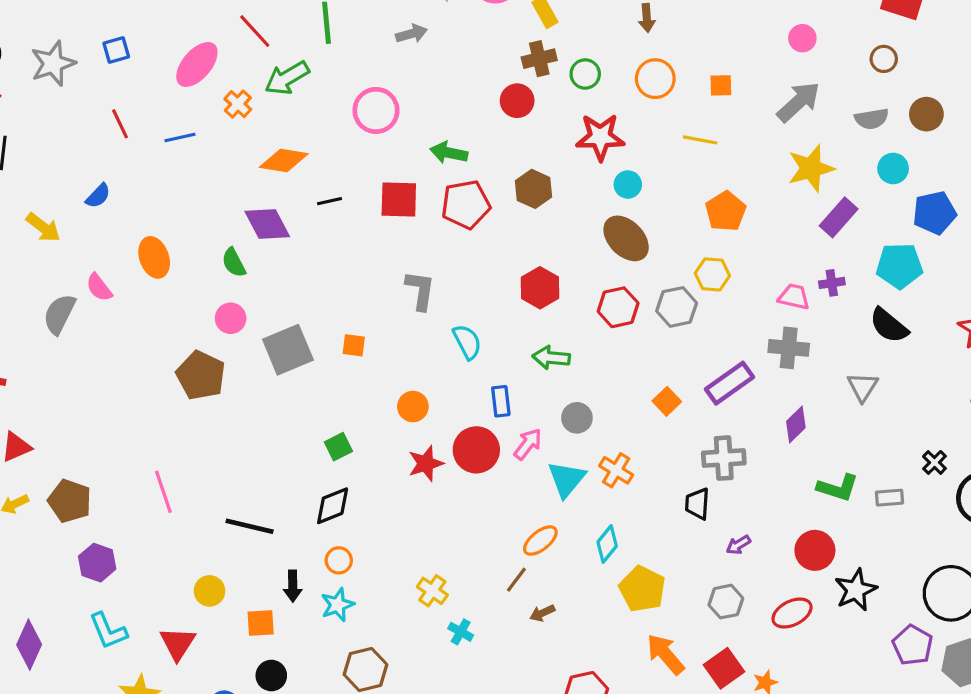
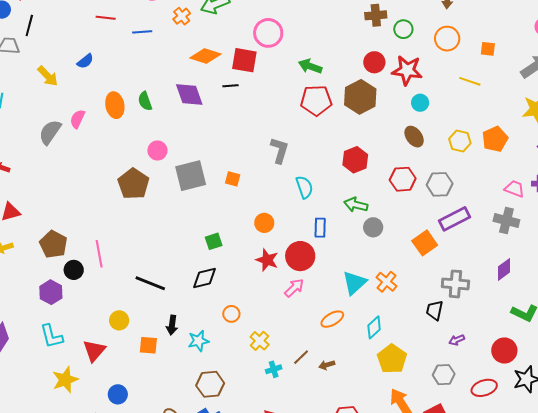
red circle: (517, 101) -> (374, 62), moved
red line: (120, 124) -> (106, 18), turned -66
brown hexagon: (534, 189) -> (360, 97), size x1.4
red square: (399, 200) -> (244, 60), moved
orange pentagon: (726, 211) -> (495, 139), moved
brown ellipse: (626, 238) -> (414, 137), size x0.7
green semicircle: (234, 263) -> (145, 101), moved
yellow hexagon: (712, 274) -> (460, 141), moved
pink semicircle: (99, 287) -> (77, 119), turned 54
purple rectangle: (729, 383) -> (454, 219), moved
orange square: (667, 401) -> (425, 243), size x1.4
gray circle: (577, 418) -> (373, 227), moved
pink arrow: (528, 444) -> (294, 288), moved
red star: (426, 464) -> (267, 260), turned 30
brown pentagon: (70, 501) -> (53, 244), moved
orange circle: (339, 560) -> (231, 314), moved
brown line: (516, 580) -> (301, 357), moved
cyan cross: (461, 632) -> (274, 369), turned 35
black circle: (271, 676) -> (74, 270), moved

